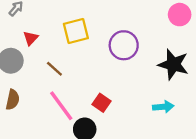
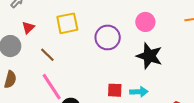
pink circle: (180, 15) -> (145, 22), moved
red square: (101, 103) -> (115, 90), moved, turned -35

